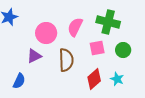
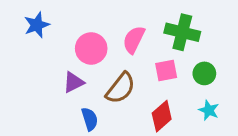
brown semicircle: (66, 60) -> (121, 88), turned 40
cyan star: (117, 79) -> (209, 110), moved
blue semicircle: (19, 81) -> (90, 119), moved, turned -42

